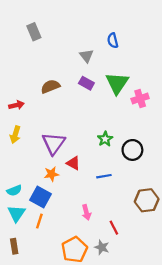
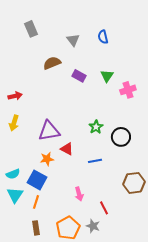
gray triangle: (86, 56) -> (73, 40), moved
green triangle: (117, 83) -> (107, 76), size x0.6
brown semicircle: (50, 86) -> (52, 63), moved
purple triangle: (54, 143) -> (49, 131), turned 45
brown rectangle: (14, 246) -> (36, 228), moved

